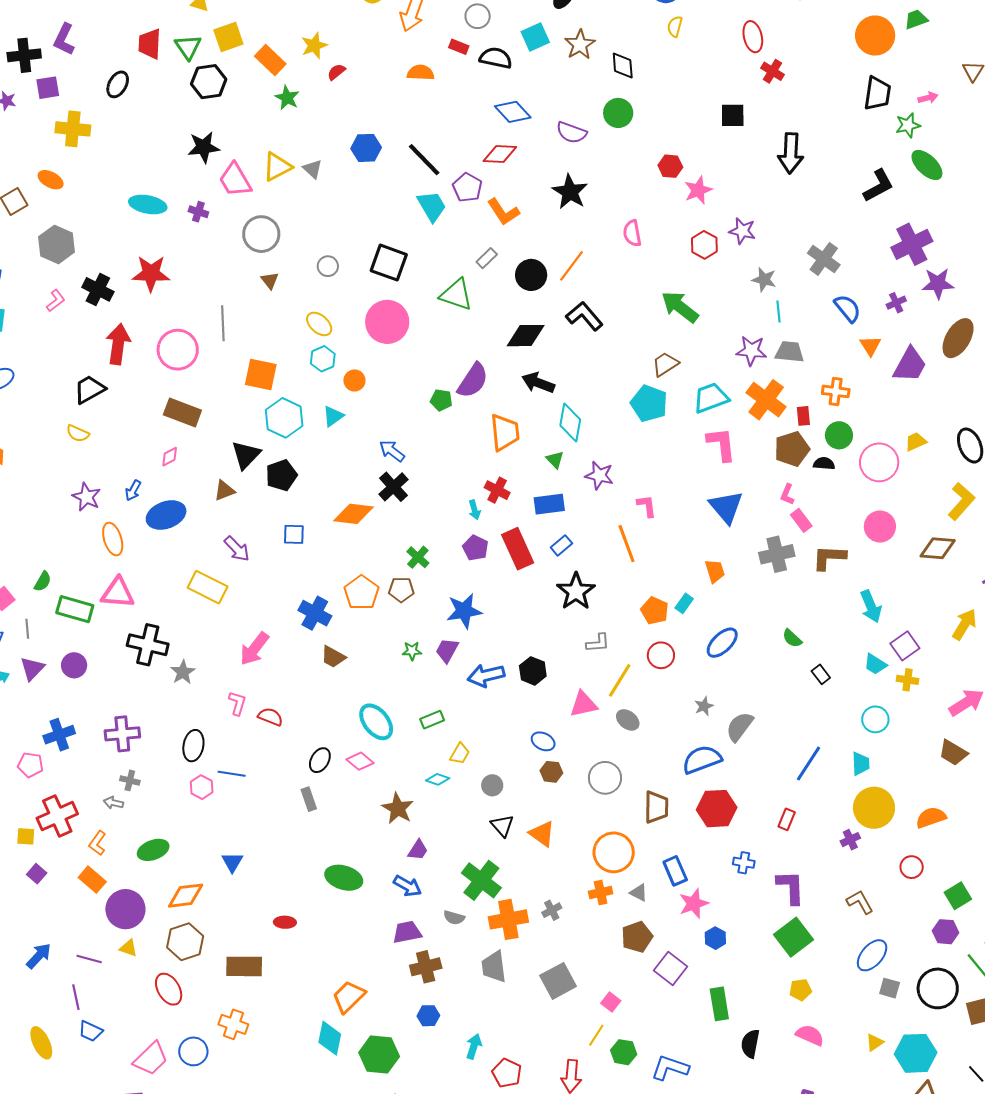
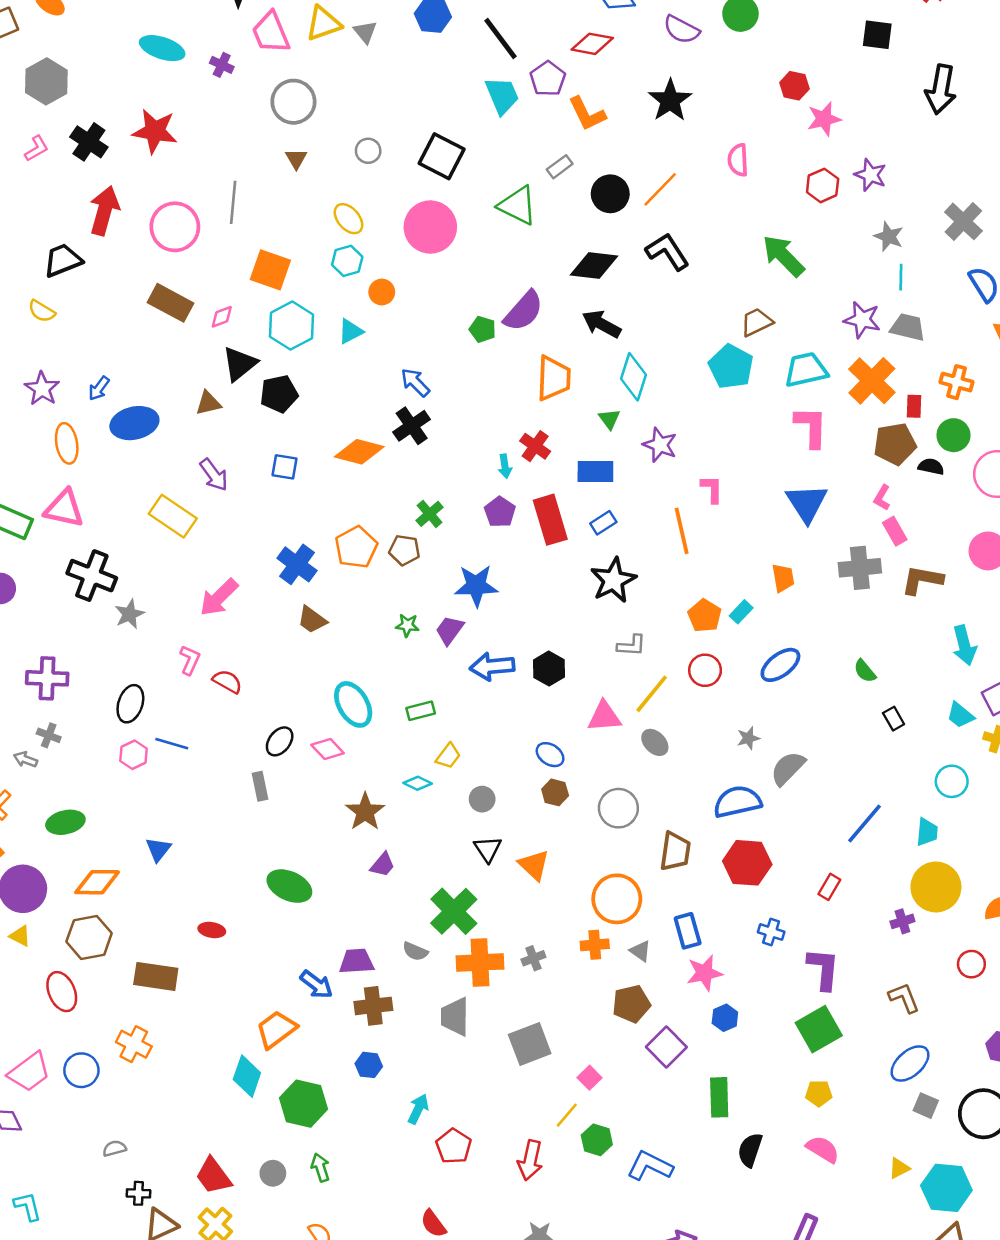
pink diamond: (170, 457) -> (222, 317), moved
blue arrow: (408, 886) -> (316, 984), moved

